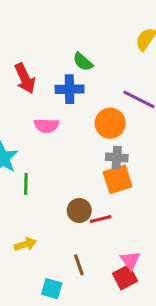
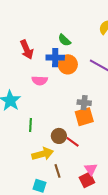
orange circle: (110, 123) -> (68, 64), moved
green line: (26, 184) -> (31, 125), moved
red line: (101, 219) -> (73, 142), turned 48
yellow arrow: (25, 244) -> (43, 154), moved, size x1.5

